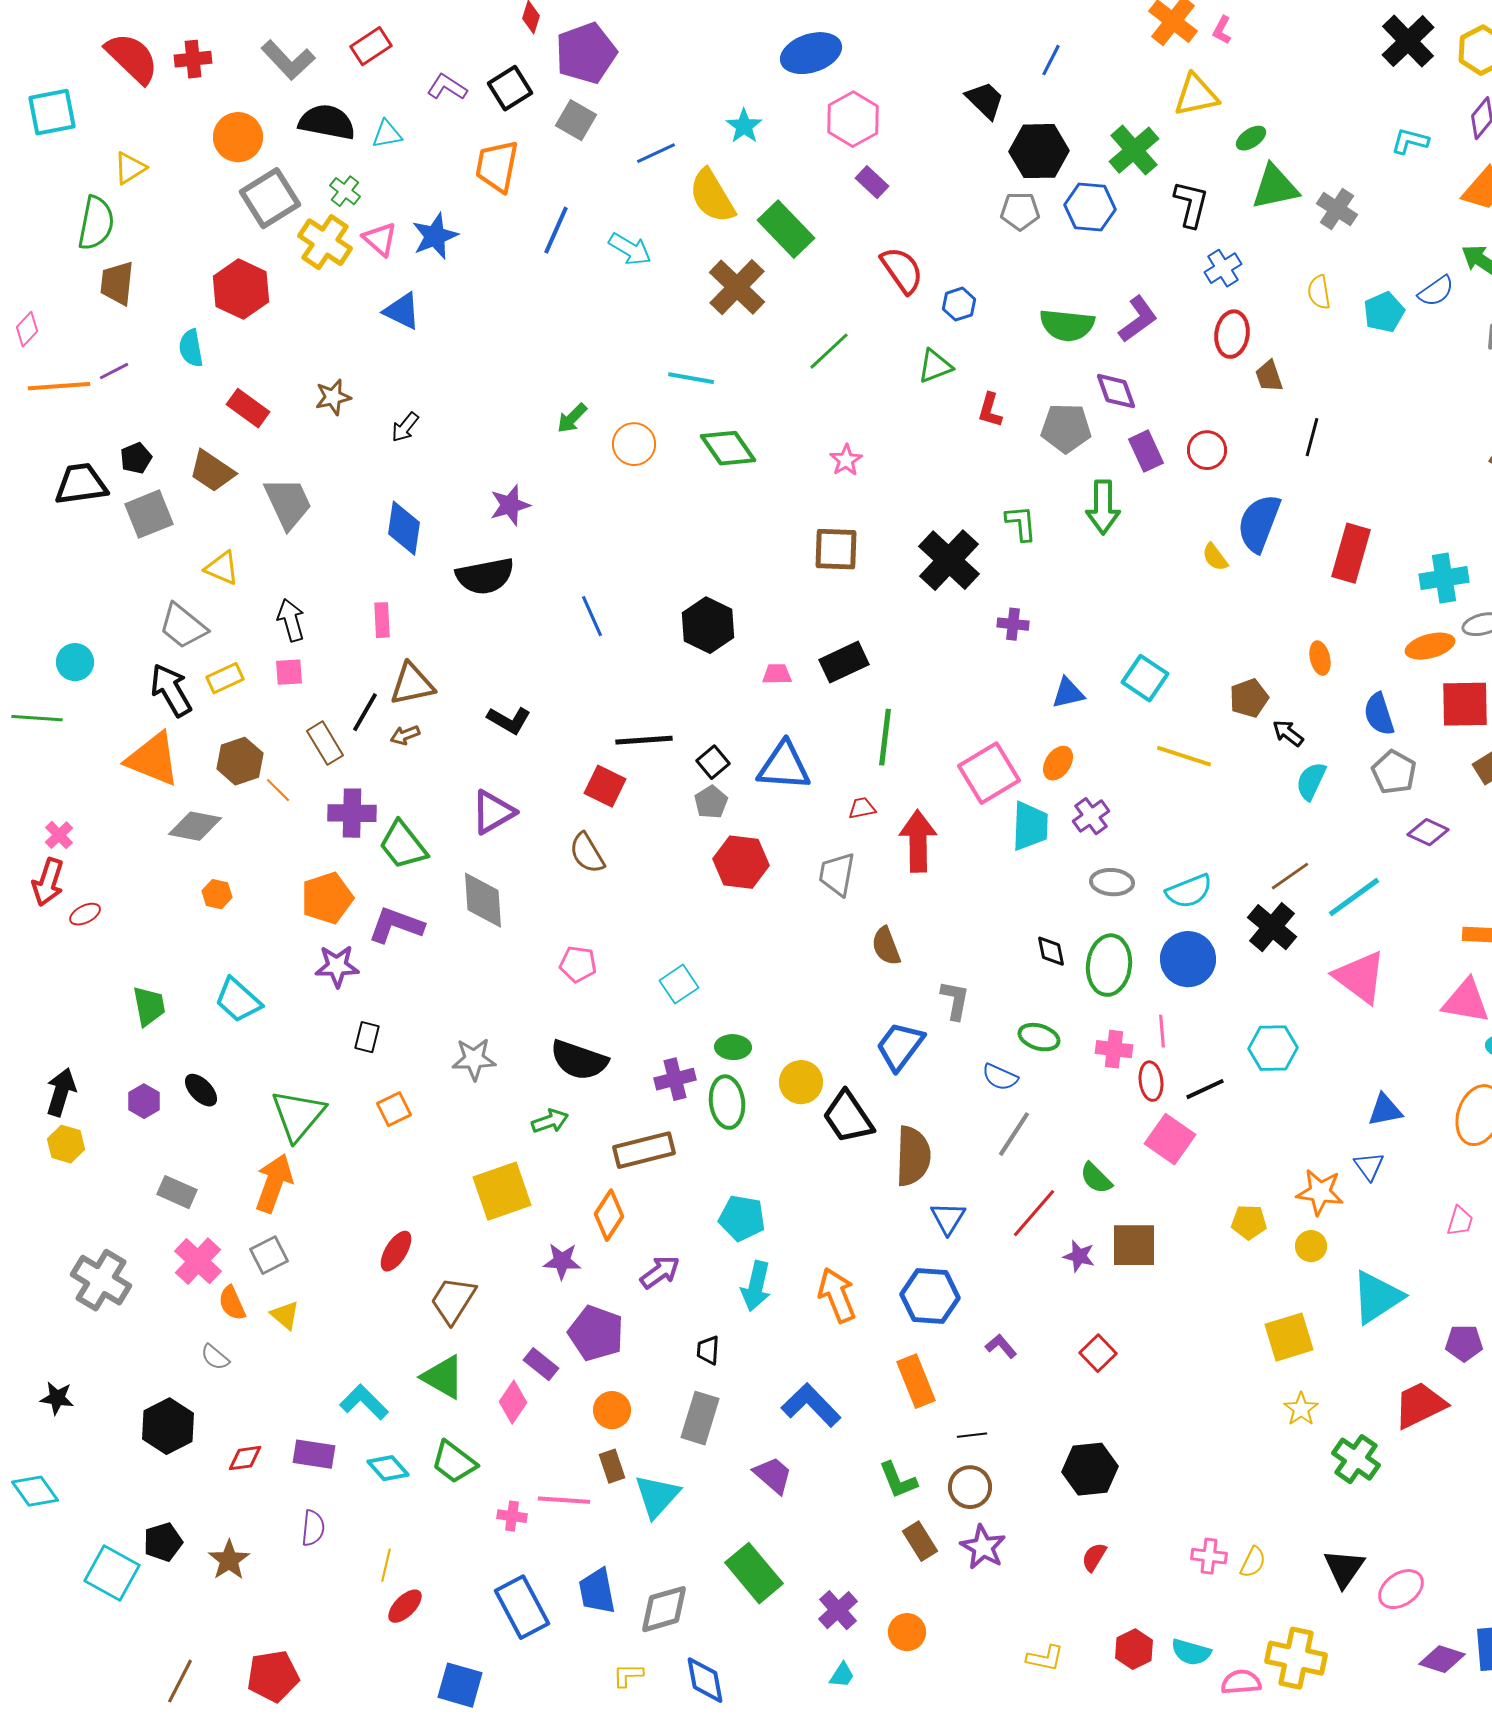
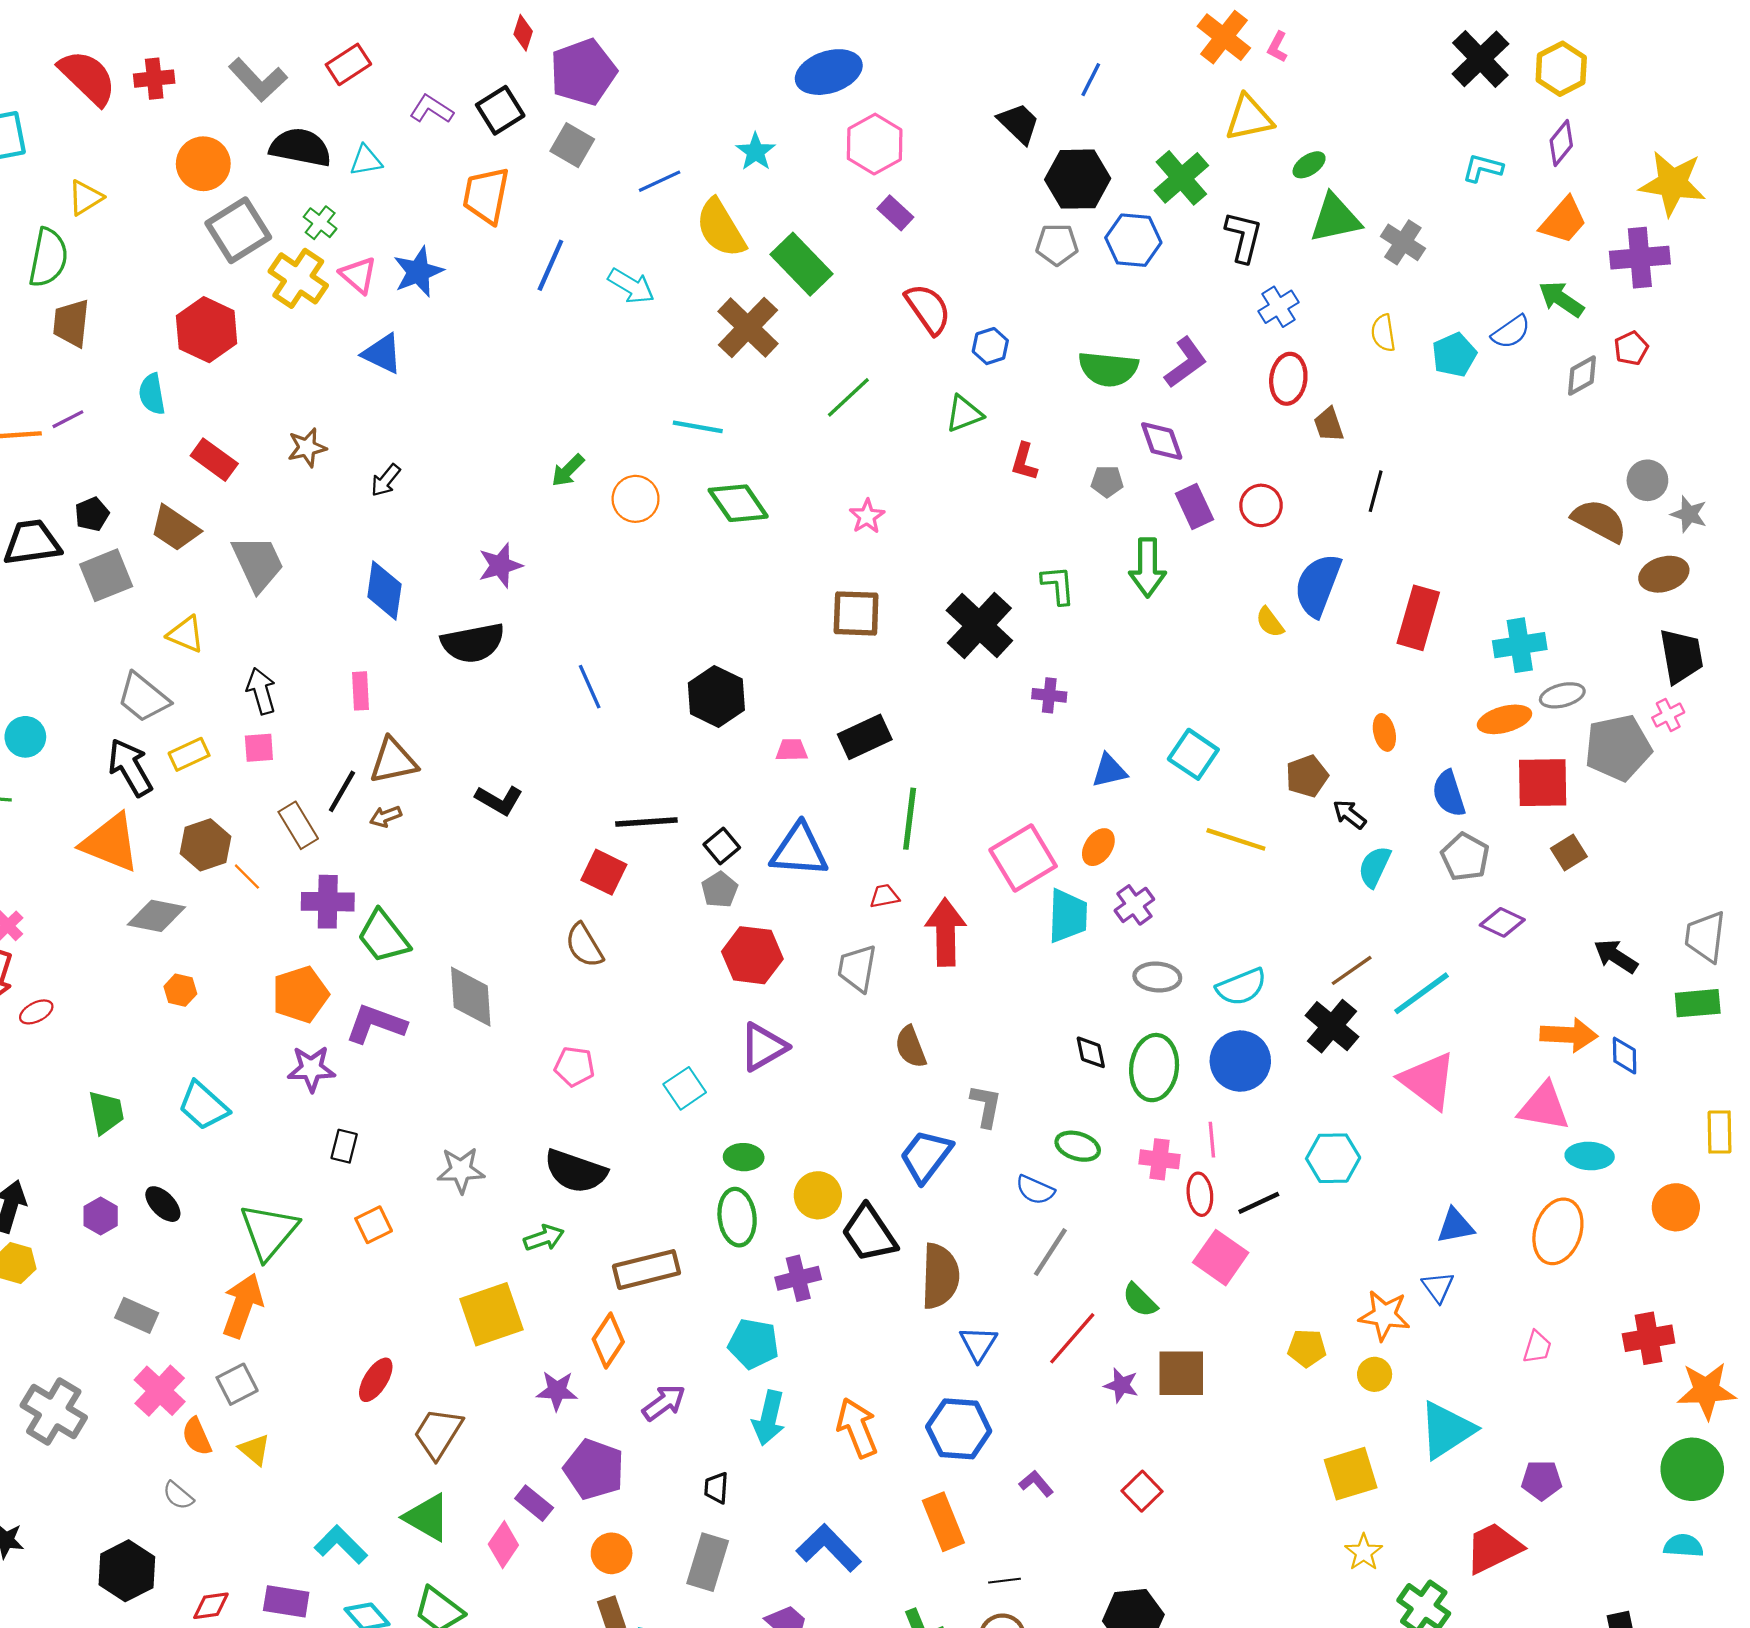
gray pentagon: (1066, 428) -> (1107, 481), size x0.6
purple triangle: (493, 812) -> (763, 1047), moved
purple cross: (675, 1079) -> (798, 1278), moved

